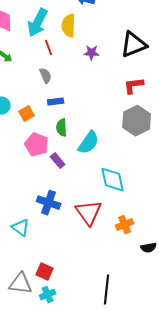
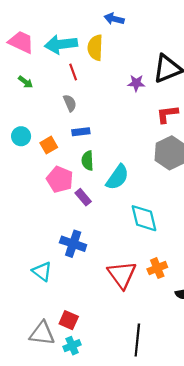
cyan arrow: (38, 23) -> (61, 44), turned 56
purple star: (92, 53) -> (136, 83), moved
red triangle: (89, 213) -> (122, 275), moved

